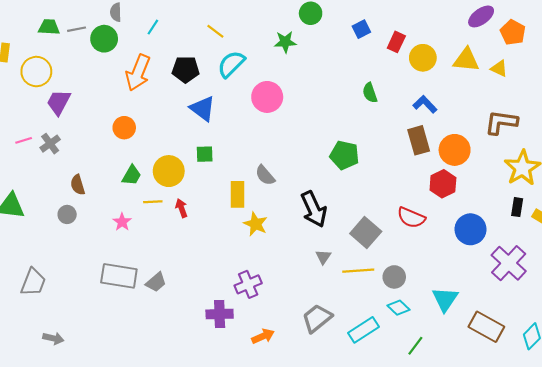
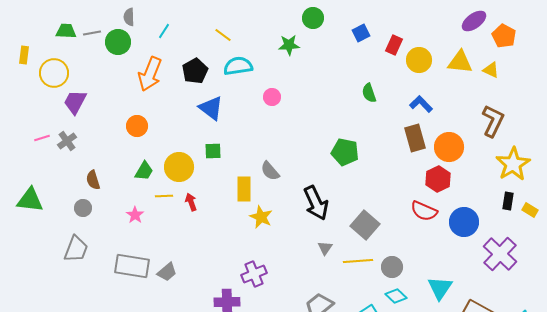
cyan semicircle: (231, 64) -> (238, 66), turned 36
black pentagon: (186, 69) -> (195, 71), turned -30
pink circle: (267, 97) -> (272, 97), size x0.6
brown L-shape: (501, 122) -> (493, 121), turned 108
red semicircle: (411, 218) -> (424, 211), moved
gray trapezoid: (33, 282) -> (76, 249), moved

